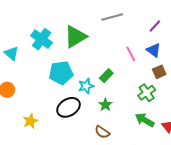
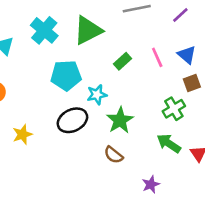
purple line: (155, 26) -> (180, 15), moved
green rectangle: (106, 76) -> (123, 61), moved
green star: (105, 105) -> (120, 120), size x1.5

